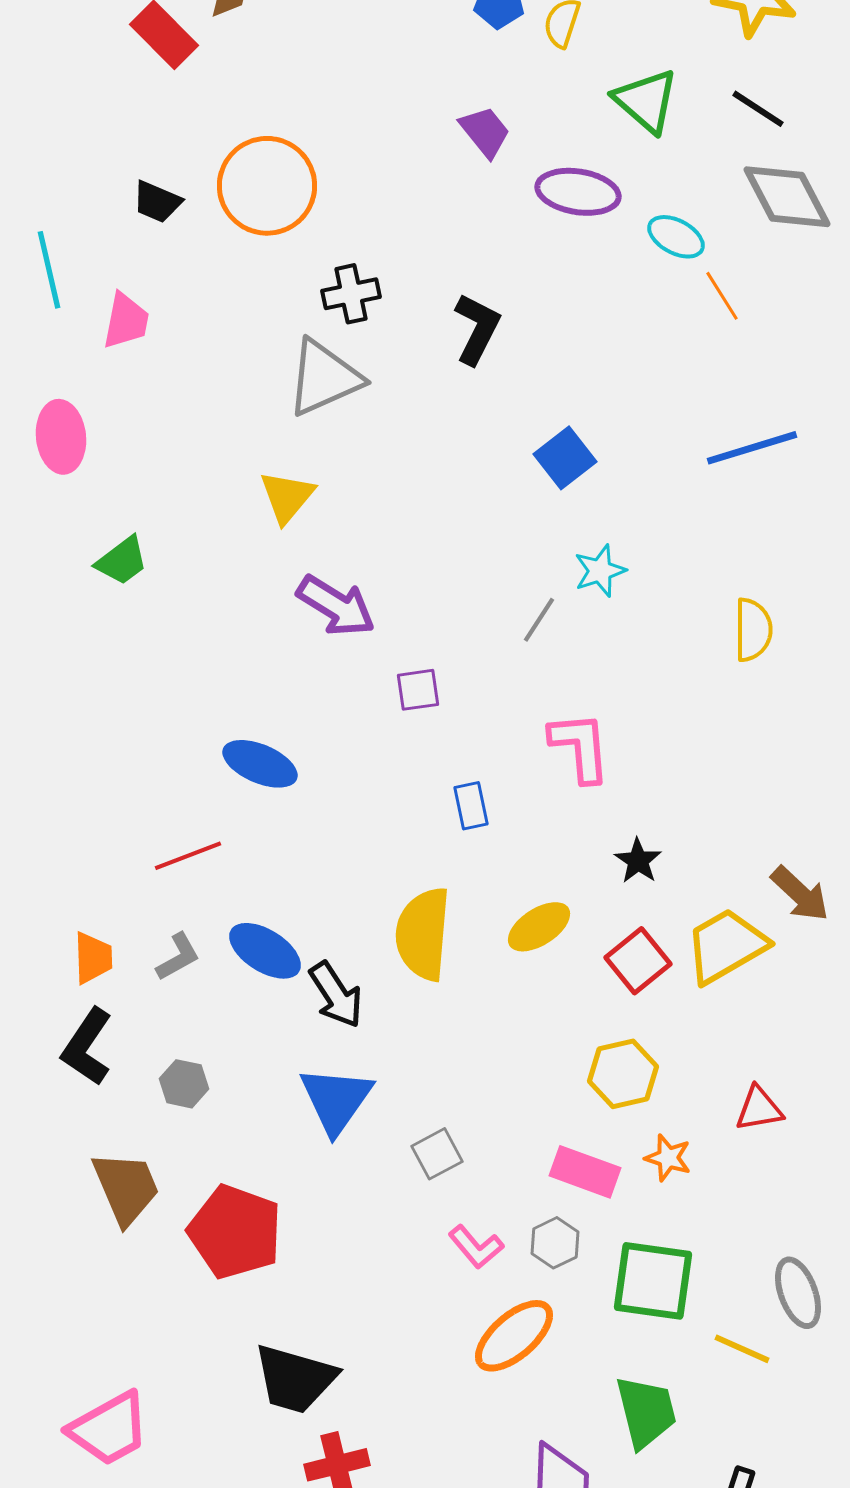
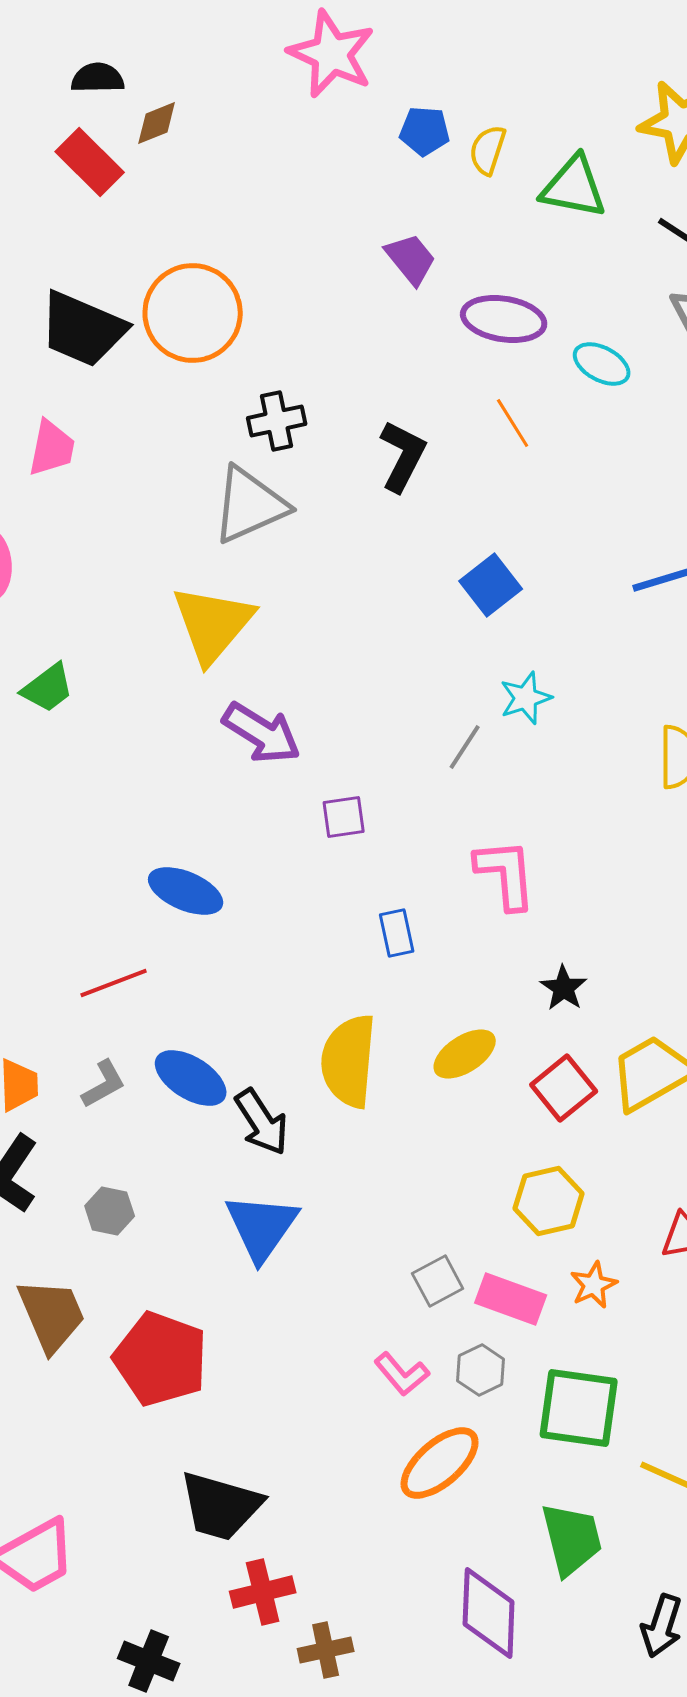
green triangle: (646, 101) -> (574, 187), moved, turned -30
black trapezoid: (157, 202) -> (83, 329), size x1.8
orange line: (722, 296) -> (513, 423), moved
yellow triangle: (287, 497) -> (213, 624), size x1.5
gray square: (437, 1154) -> (438, 1281), moved
orange star: (668, 1158) -> (594, 1285), turned 30

